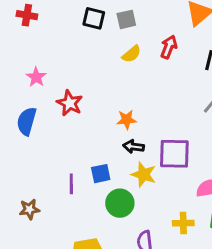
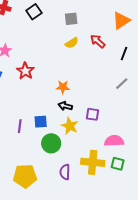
black square: (94, 18) -> (34, 12), moved, turned 35
red arrow: (169, 47) -> (98, 41), turned -77
purple square: (174, 154) -> (92, 114), size x0.6
yellow cross: (183, 223) -> (93, 162), size x1.6

